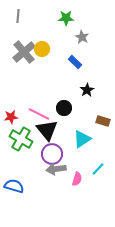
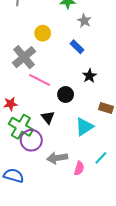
gray cross: (24, 52) -> (24, 57), moved
pink line: (39, 114) -> (40, 80), moved
black triangle: (47, 130) -> (48, 117), size x0.6
purple circle: (52, 154) -> (31, 140), moved

